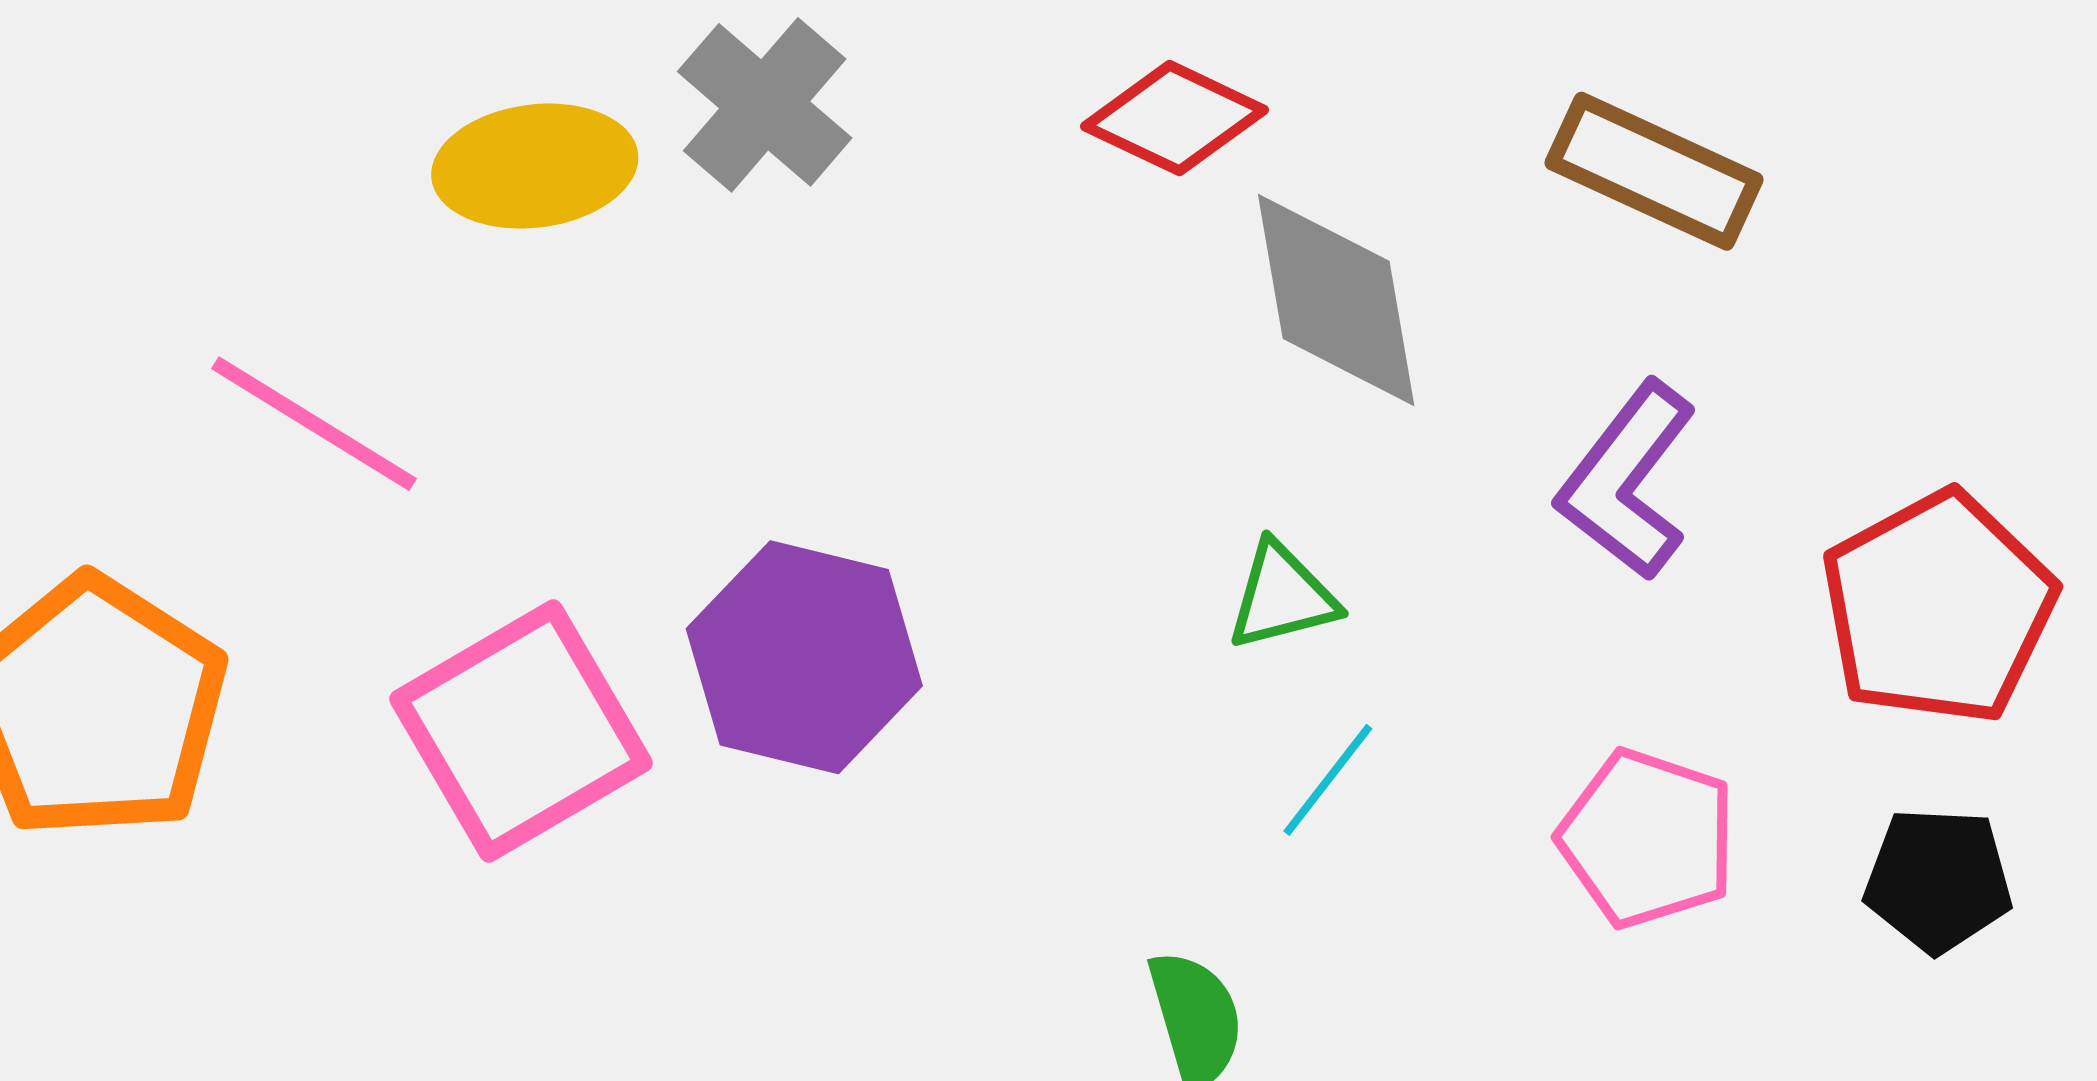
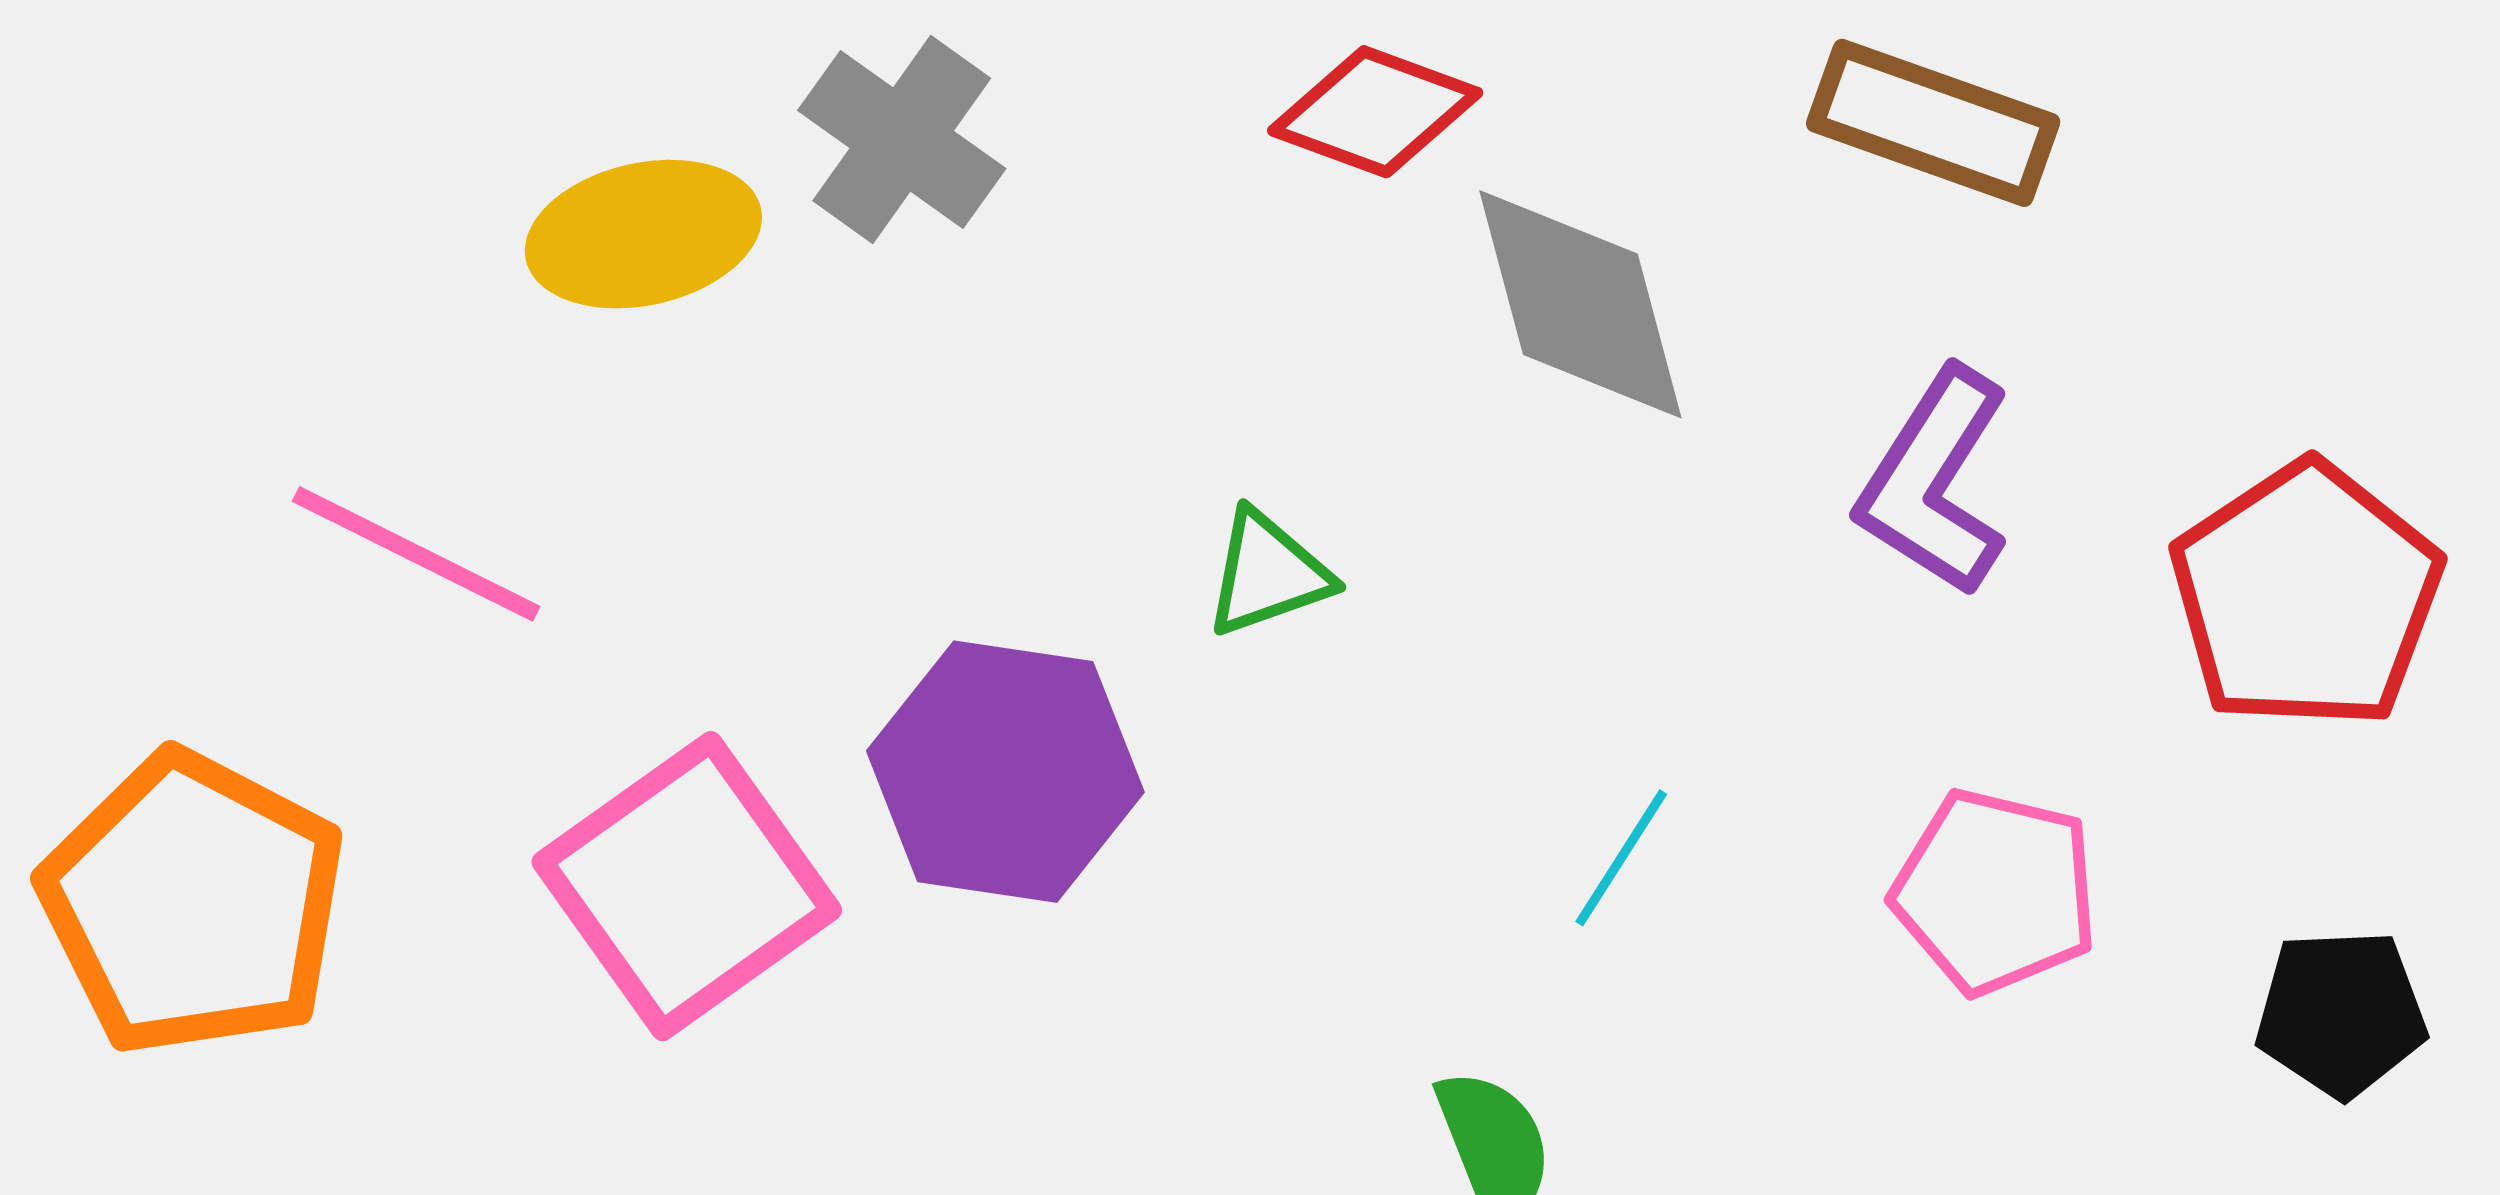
green triangle: (1282, 596) -> (1268, 574), moved
black pentagon: (1938, 880) -> (2341, 1013), moved

